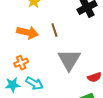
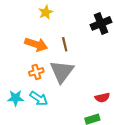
gray triangle: (69, 60) -> (62, 72), moved
orange cross: (21, 63) -> (36, 72), moved

